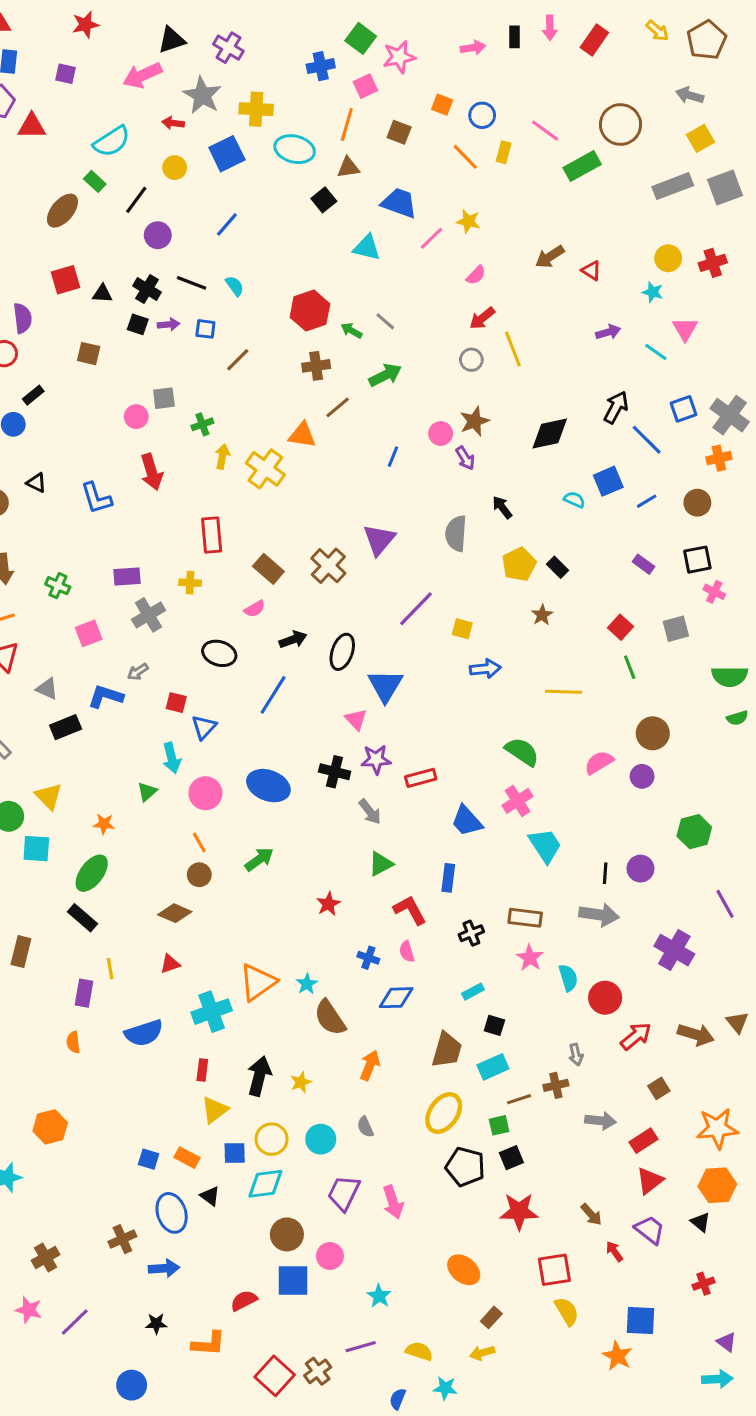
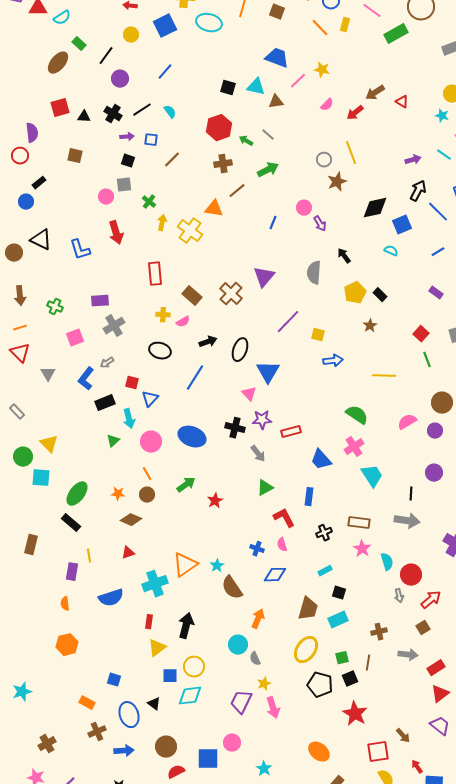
cyan semicircle: (112, 141) -> (62, 18), moved, size x0.7
brown triangle: (348, 168) -> (276, 102), moved
black square: (324, 200) -> (228, 88), moved, turned -35
black line: (192, 283) -> (142, 110), turned -54
red arrow: (482, 318) -> (355, 113), moved
black square: (138, 324) -> (128, 161), moved
purple arrow: (608, 332) -> (413, 160), moved
brown star: (474, 421) -> (337, 182), moved
green cross: (202, 424) -> (149, 202), turned -32
blue square: (608, 481) -> (402, 225), moved
black triangle: (36, 483) -> (41, 240), size x1.6
yellow cross: (190, 583) -> (163, 315), moved
gray triangle: (47, 689) -> (48, 374), turned 35
blue L-shape: (105, 696) -> (86, 379), turned -70
black rectangle: (66, 727) -> (105, 403), moved
orange star: (104, 824) -> (118, 494), moved
purple circle: (640, 869) -> (434, 473), moved
red star: (328, 904) -> (215, 501), moved
gray arrow: (576, 1055) -> (399, 596), moved
yellow star: (301, 1082) -> (264, 684), moved
brown square: (659, 1088) -> (423, 628), moved
brown line: (519, 1099) -> (368, 663), moved, turned -63
orange hexagon: (50, 1127) -> (67, 645), moved
cyan circle: (321, 1139) -> (238, 645), moved
orange rectangle: (187, 1158) -> (87, 703), moved
red star: (519, 1211) -> (355, 714), turned 30
brown arrow: (591, 1214) -> (403, 736), moved
brown circle: (287, 1234) -> (166, 747), moved
red arrow: (614, 1251) -> (417, 767), moved

